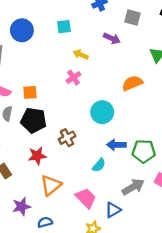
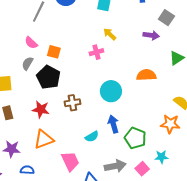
purple arrow: (112, 38) -> (151, 35), moved, turned -35
blue arrow: (116, 145) -> (113, 124), turned 54

